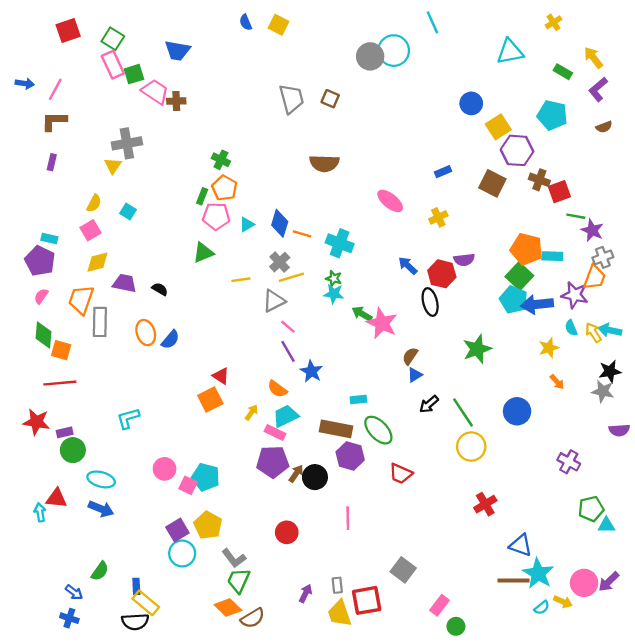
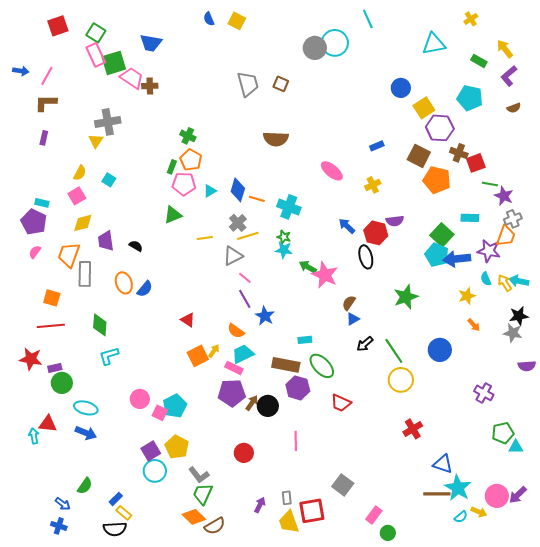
green square: (134, 74) -> (114, 63), size x1.4
orange pentagon: (526, 249) -> (437, 180), moved
purple trapezoid: (125, 283) -> (106, 241), turned -110
green diamond: (43, 335) -> (100, 325), moved
orange square: (210, 400) -> (198, 356), moved
cyan pentagon: (206, 477) -> (175, 406), turned 30
blue rectangle: (136, 586) -> (116, 499), turned 48
yellow rectangle: (146, 603) -> (124, 513), size x0.7

